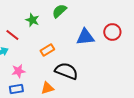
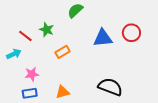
green star: (32, 20) -> (47, 30), moved
black semicircle: (66, 71) -> (110, 87), moved

